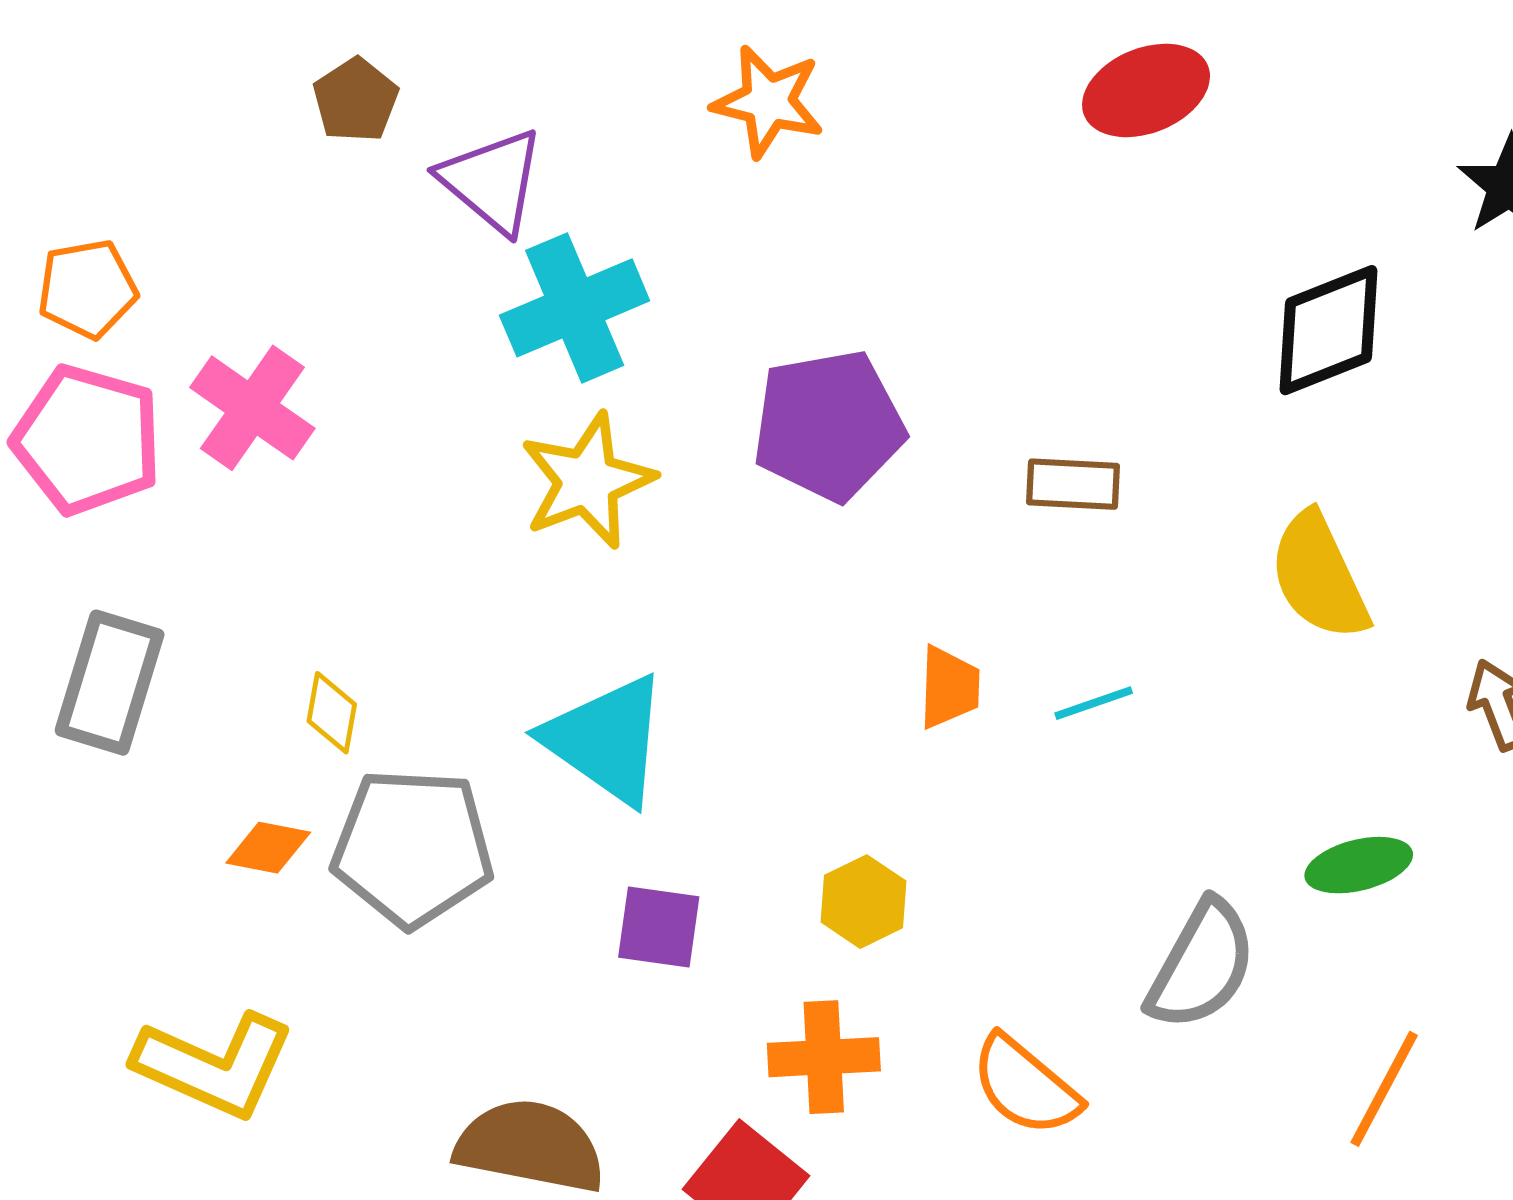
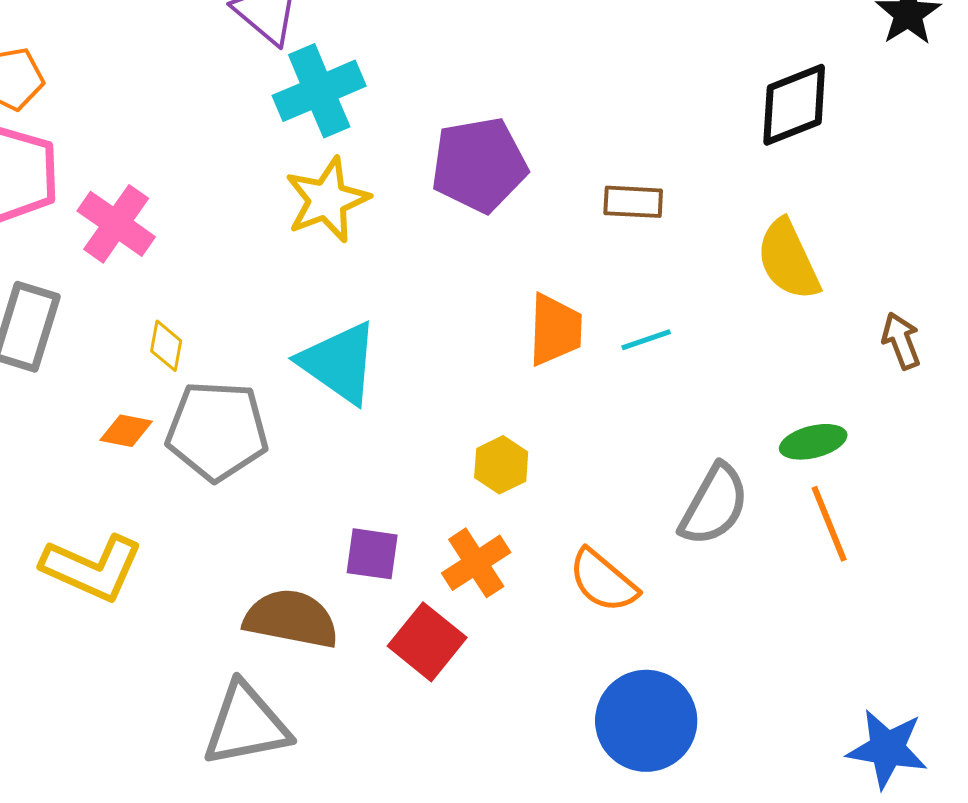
pink cross: (252, 408) -> (116, 224), moved
orange trapezoid: (949, 687) -> (555, 330), size x1.4
purple square: (659, 927) -> (372, 554), moved
orange cross: (824, 1057) -> (476, 563), turned -30
orange line: (1384, 1089) -> (829, 524), moved, turned -50

